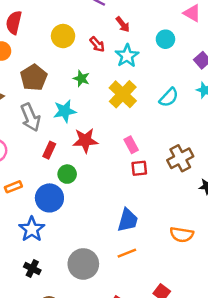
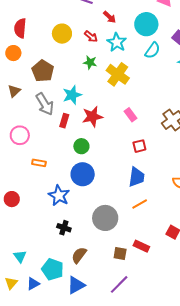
cyan circle: (165, 39) -> (146, 24), size x1.5
green star: (81, 78) -> (90, 62), moved
cyan semicircle: (169, 97) -> (152, 50), moved
red rectangle: (49, 150) -> (64, 121), moved
red square: (139, 168) -> (139, 146), moved
orange rectangle: (13, 187) -> (39, 163), turned 40
blue circle: (49, 198) -> (83, 174), moved

